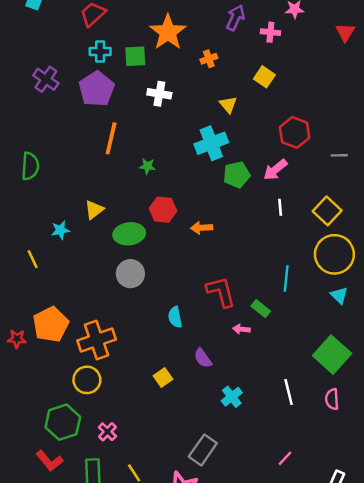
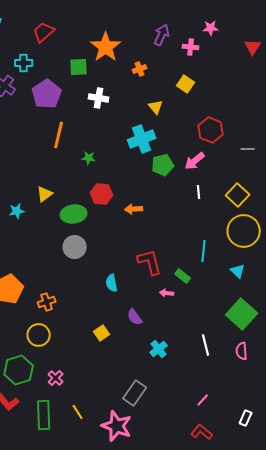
cyan cross: (100, 51) -> (24, 63), moved
cyan triangle: (339, 295) -> (238, 271), moved
orange cross: (97, 340) -> (47, 302), size x0.6

